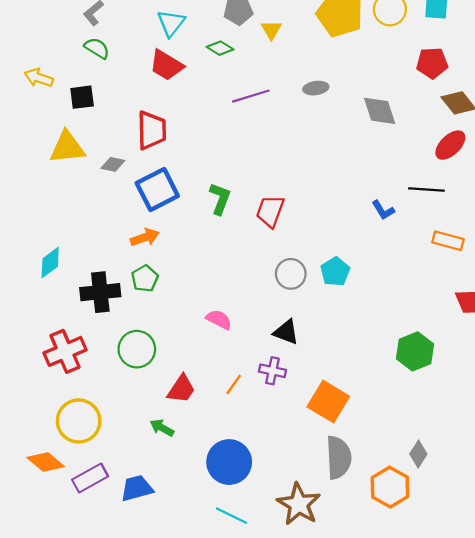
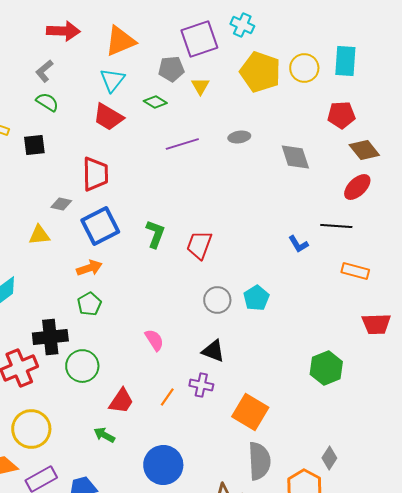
yellow triangle: (67, 147) -> (39, 235), moved, size x0.7
black cross: (100, 292) -> (50, 337), moved
pink semicircle: (219, 319) -> (154, 340), turned 30

